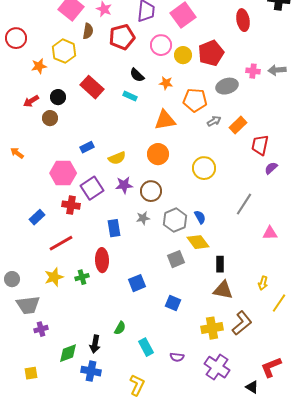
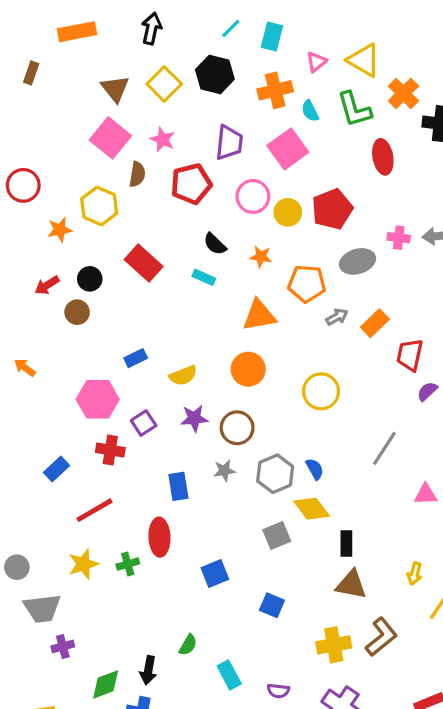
purple square: (92, 188) -> (144, 423), size x0.7

